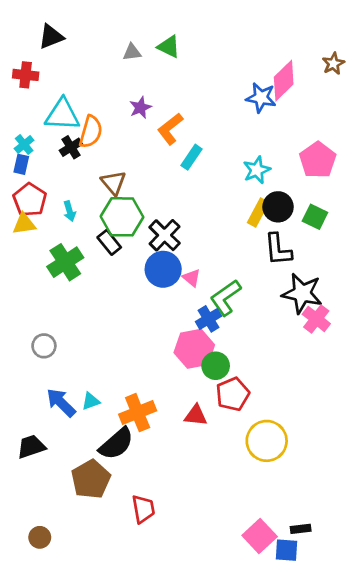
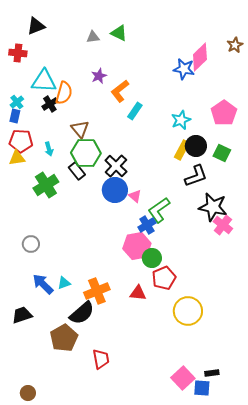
red pentagon: (30, 200) -> (21, 141), turned -30
black L-shape: (278, 249) -> (196, 176), turned -105
brown circle: (40, 537) -> (28, 393), moved

